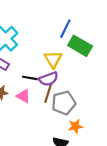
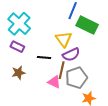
purple semicircle: (49, 79) -> (71, 55), moved
pink triangle: (23, 96) -> (54, 82), moved

